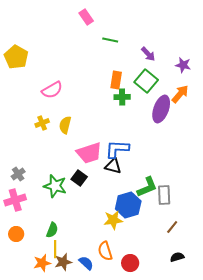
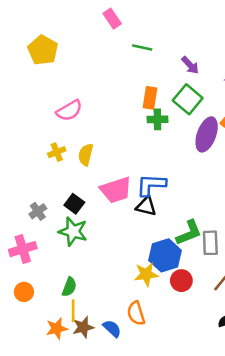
yellow pentagon: (16, 57) -> (43, 50), moved
gray cross: (18, 174) -> (38, 211), moved
black square: (79, 178) -> (74, 204), moved
red circle: (130, 263) -> (181, 281), moved

